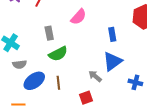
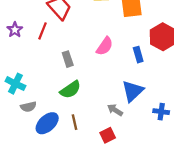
pink semicircle: (78, 17) -> (105, 46), moved
gray rectangle: (49, 33) -> (68, 59), moved
blue rectangle: (112, 34) -> (138, 55), moved

